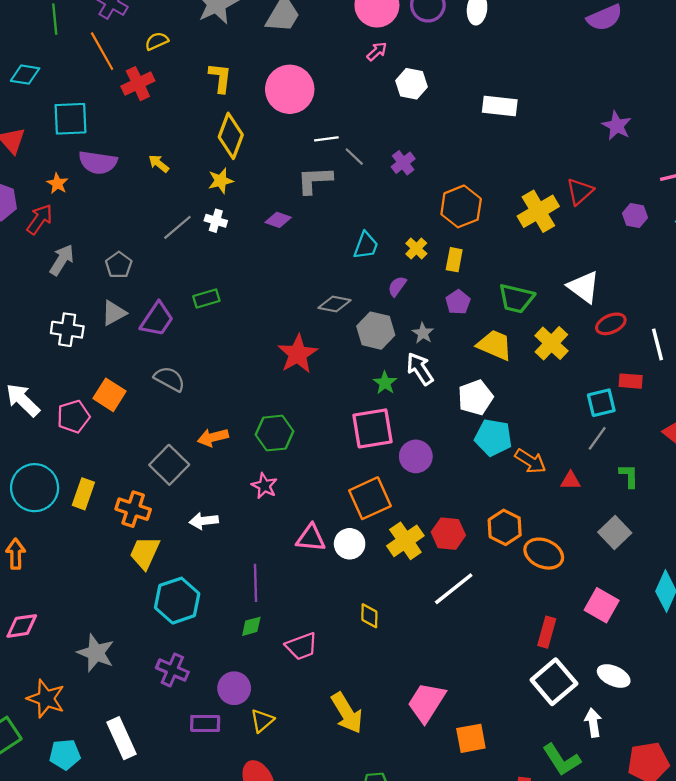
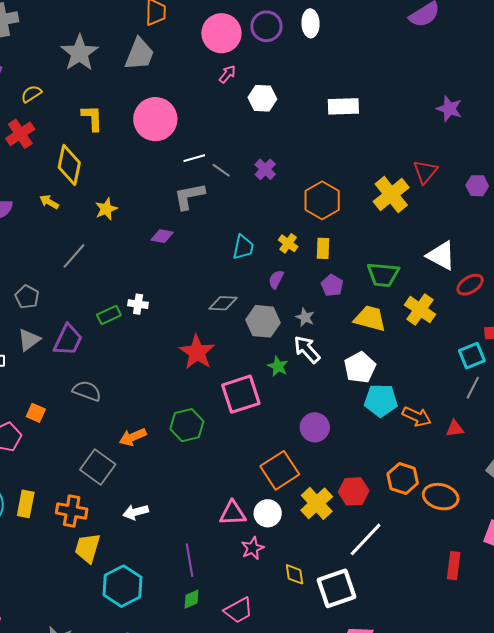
yellow diamond: (231, 136) -> (69, 165), moved
white cross: (216, 221) -> (138, 304), moved
orange square: (109, 395) -> (36, 413), size x0.7
pink square: (372, 428) -> (241, 394), moved
pink star: (264, 486) -> (253, 548), moved, turned 30
white square: (554, 682) -> (337, 588), moved, turned 30

